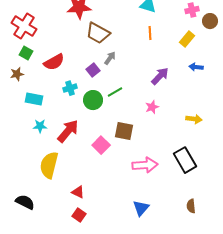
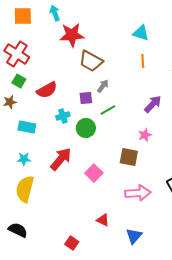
purple square: (93, 70) -> (86, 98), turned 32
green line: (115, 92) -> (108, 110), moved
cyan star: (40, 126) -> (24, 159), moved
brown square: (124, 131) -> (129, 157), moved
yellow semicircle: (49, 165) -> (25, 189), moved
red triangle: (78, 192) -> (103, 220), moved

